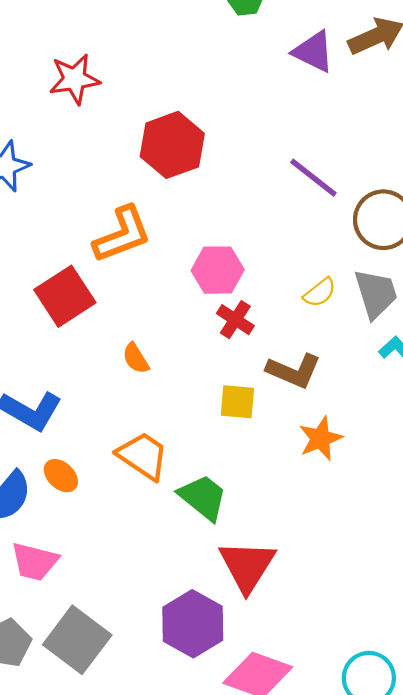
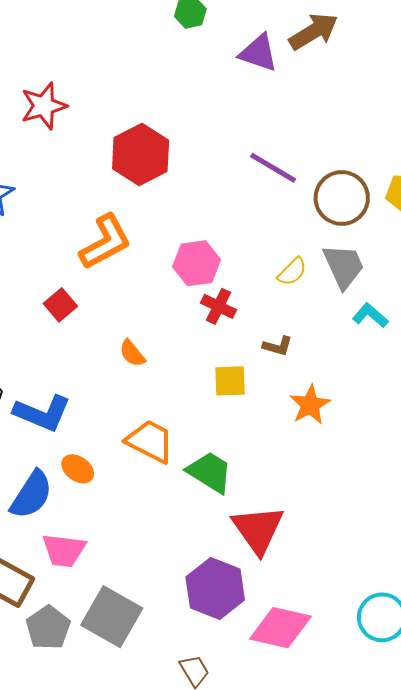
red square: (65, 296) -> (60, 305), size x0.6
brown L-shape: (294, 371) -> (278, 346), size x0.6

